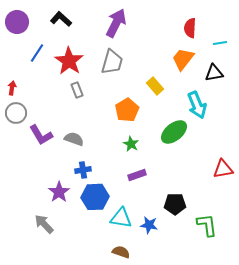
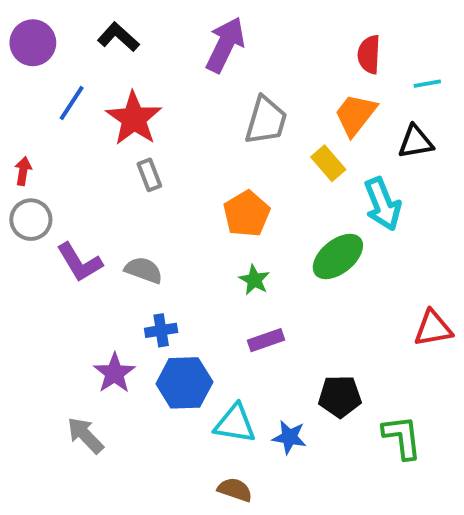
gray trapezoid: (112, 62) -> (266, 120), moved
yellow rectangle: (155, 86) -> (328, 163), moved

